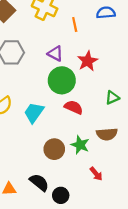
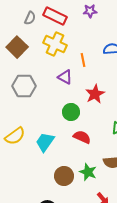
purple triangle: (55, 53) -> (65, 77), moved
green circle: (62, 80) -> (71, 112), size x0.7

